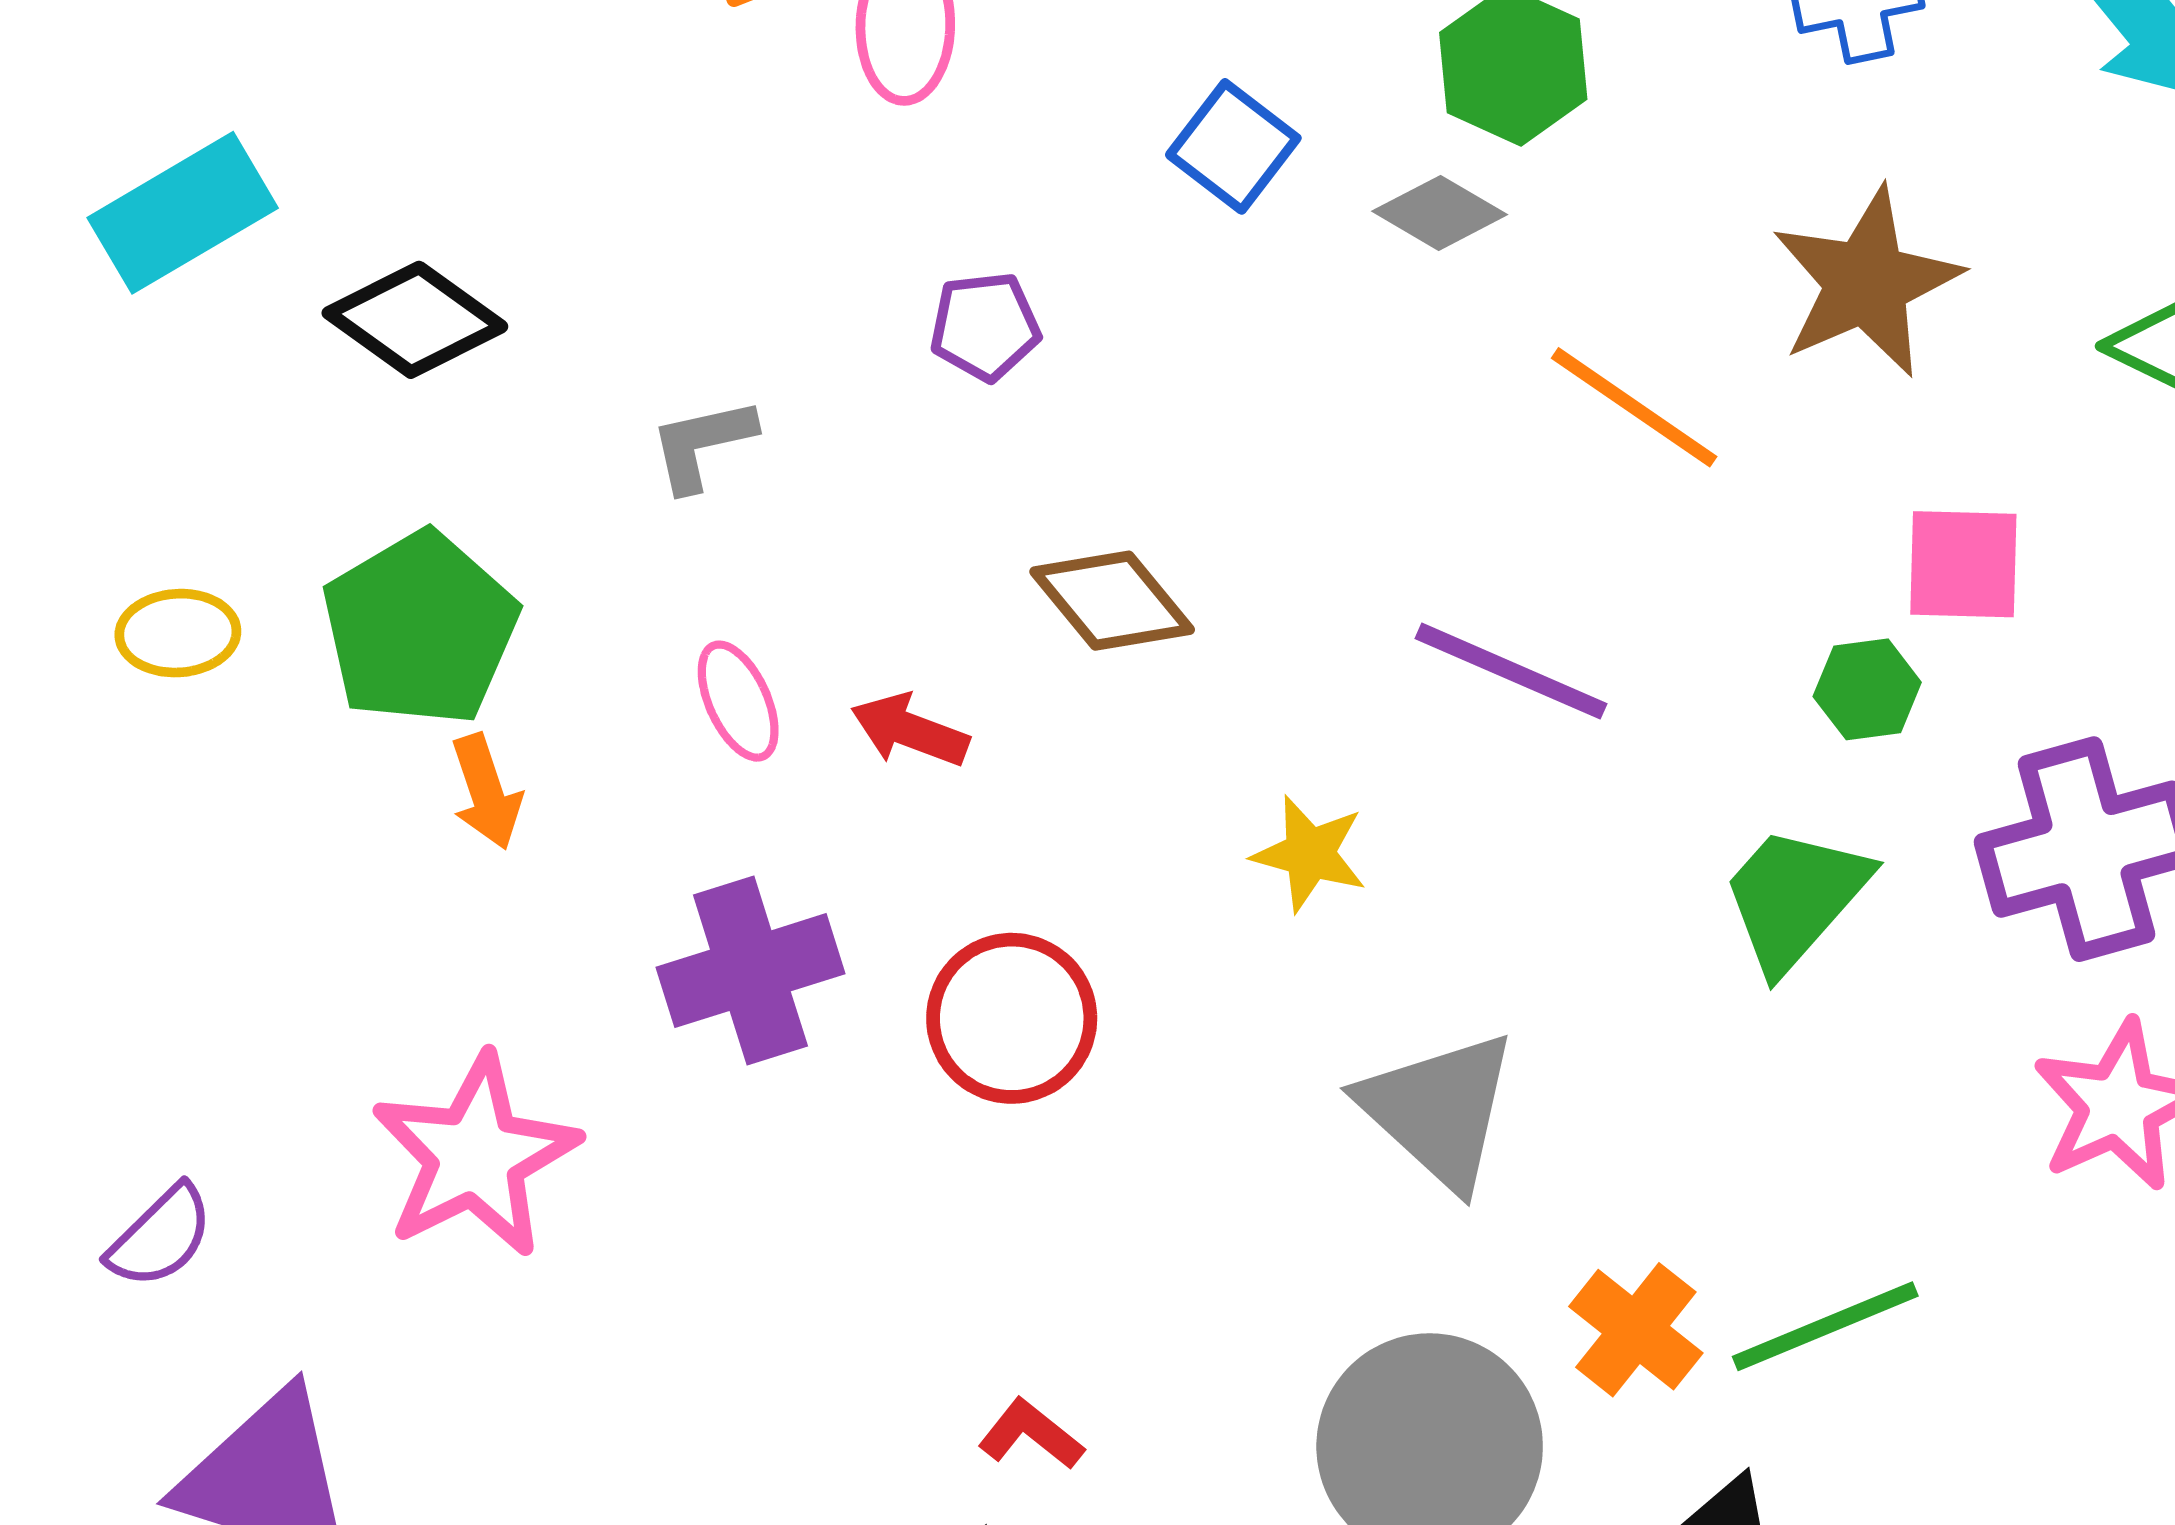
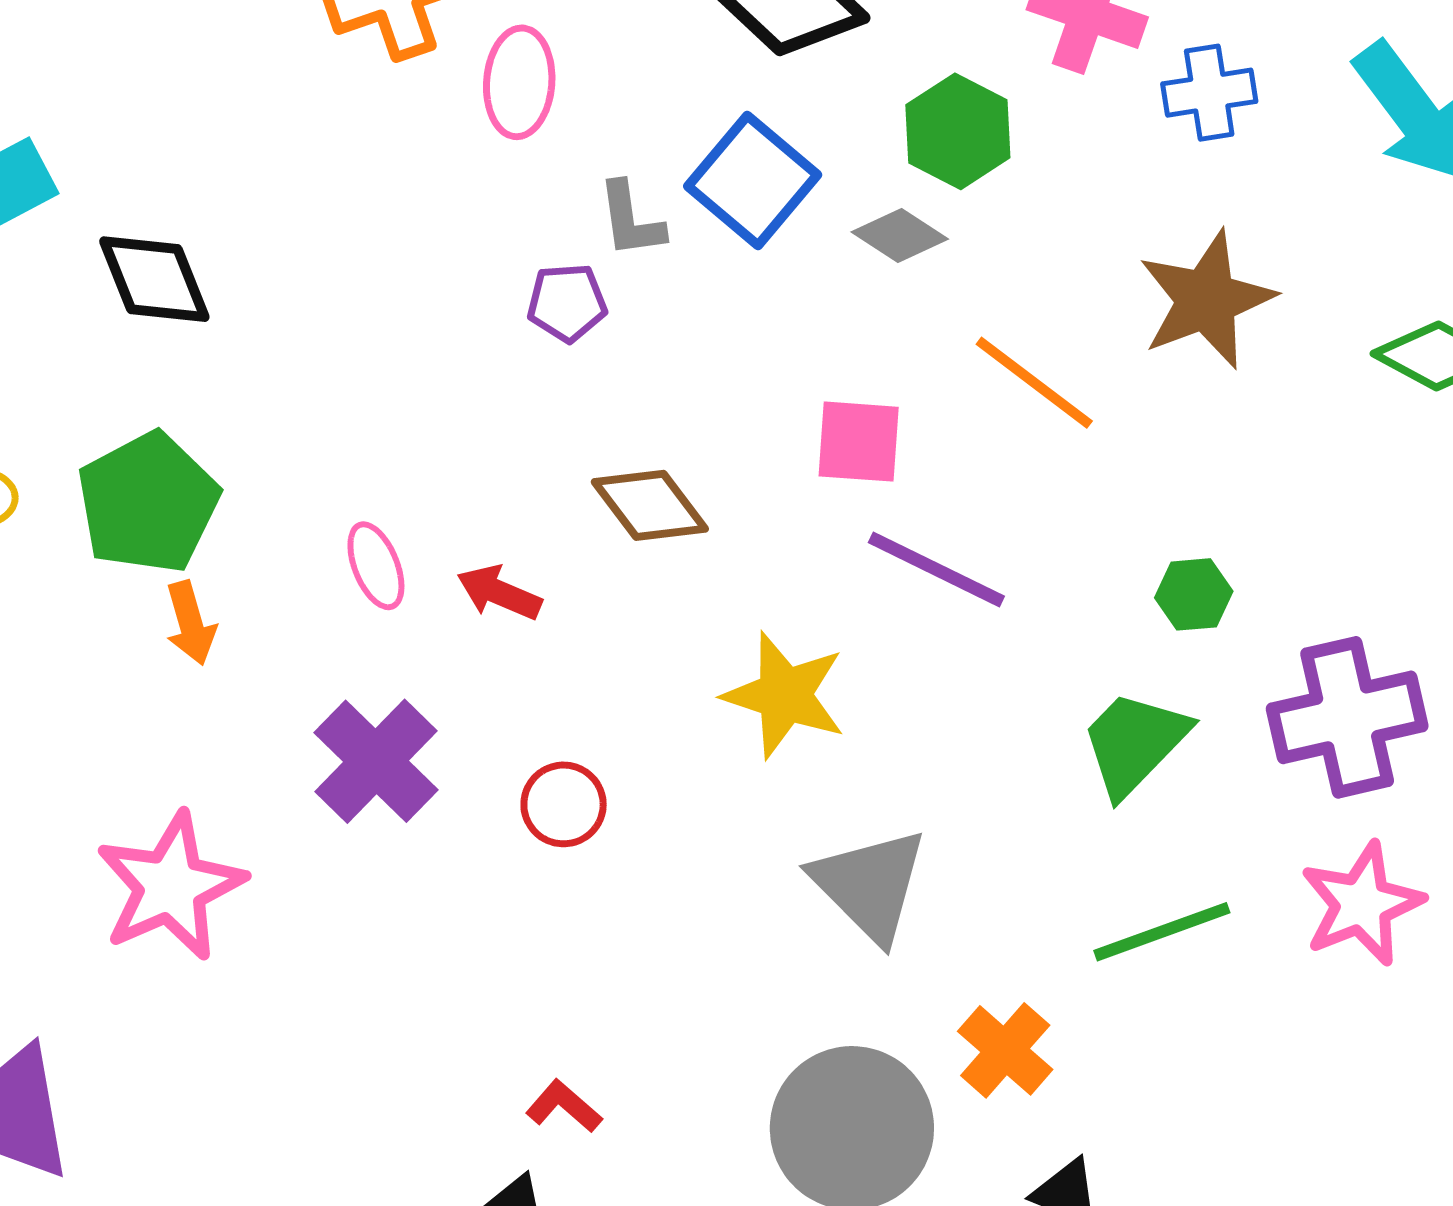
blue square: (1233, 146) -> (753, 180), size x1.4
black diamond: (415, 320) -> (154, 279), turned 30
gray L-shape: (702, 444) -> (631, 220), moved, turned -88
pink square: (1963, 564) -> (859, 442), moved
yellow star: (1310, 854) -> (785, 695), size x1.5
purple cross: (750, 971) -> (376, 761), turned -31
red circle: (1012, 1018) -> (564, 804), size x0.7
green line: (1825, 1326) -> (1162, 932), moved

